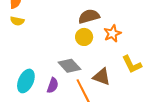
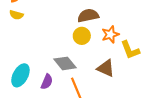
yellow L-shape: (132, 64) -> (130, 50), moved
brown triangle: (102, 77) -> (106, 68), moved

